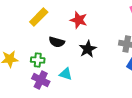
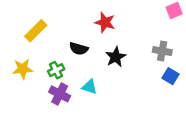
yellow rectangle: (39, 17) -> (36, 31), moved
green cross: (38, 60) -> (56, 70), turned -32

